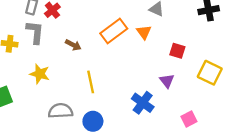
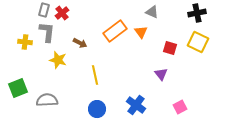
yellow square: (210, 73) -> (198, 42), moved
yellow star: (40, 74) -> (58, 60), moved
blue cross: (143, 103) -> (136, 105), moved
gray semicircle: (61, 111) -> (47, 100), moved

